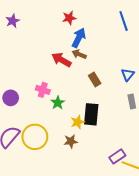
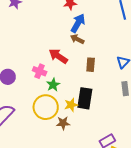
red arrow: (61, 60) -> (58, 56), moved
brown rectangle: (95, 80) -> (91, 65), turned 32
yellow circle: (35, 137) -> (46, 107), moved

